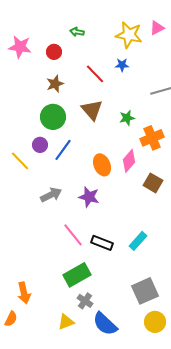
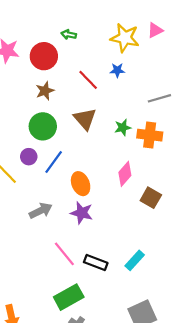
red circle: (54, 52) -> (44, 56), size x1.6
orange cross: (152, 138) -> (150, 135), moved, turned 30
orange ellipse: (102, 165) -> (81, 184), moved

